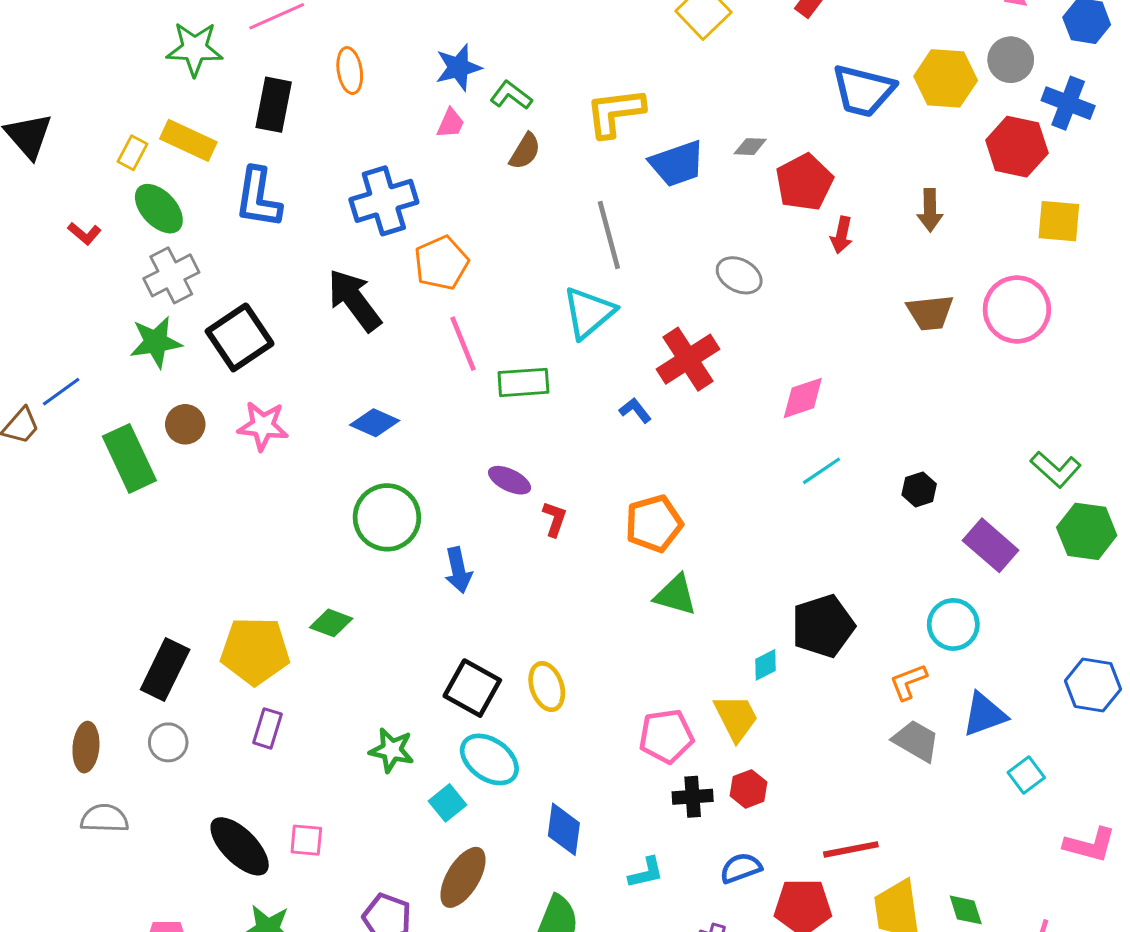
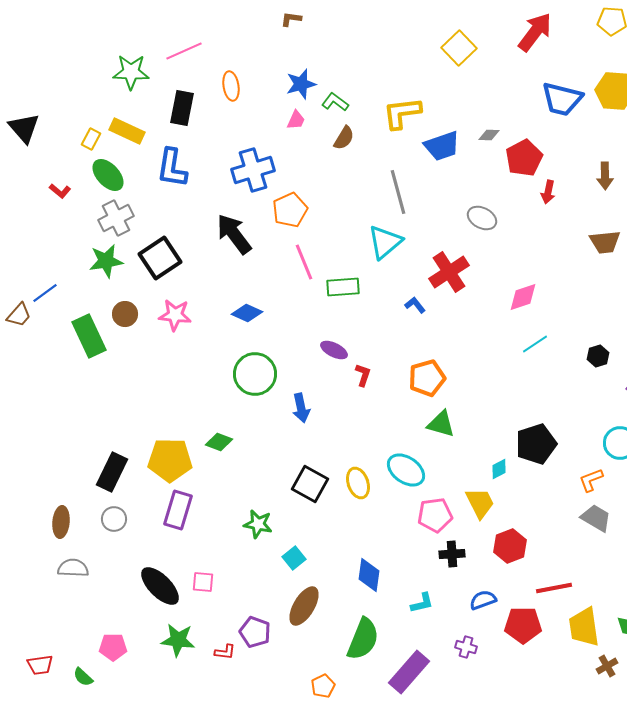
purple rectangle: (267, 728) -> (178, 510), size x1.5
cyan ellipse: (489, 759) -> (406, 470), moved
red hexagon: (748, 789) -> (510, 546), moved, size x1.4

